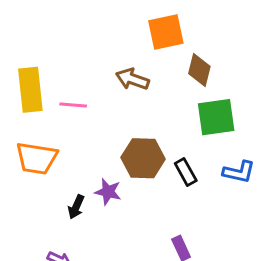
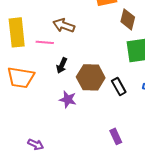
brown arrow: (132, 79) -> (64, 25), moved
black arrow: (76, 207) -> (62, 65), moved

